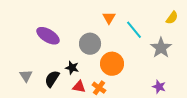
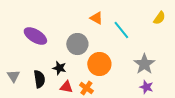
orange triangle: (109, 18) -> (96, 18), turned -32
gray star: (161, 48) -> (144, 64), moved
black semicircle: (52, 79) -> (39, 79), turned 138

